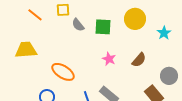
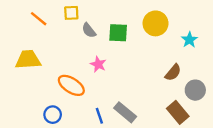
pink star: (109, 59) -> (98, 64), moved
brown semicircle: (139, 60) -> (173, 73), moved

